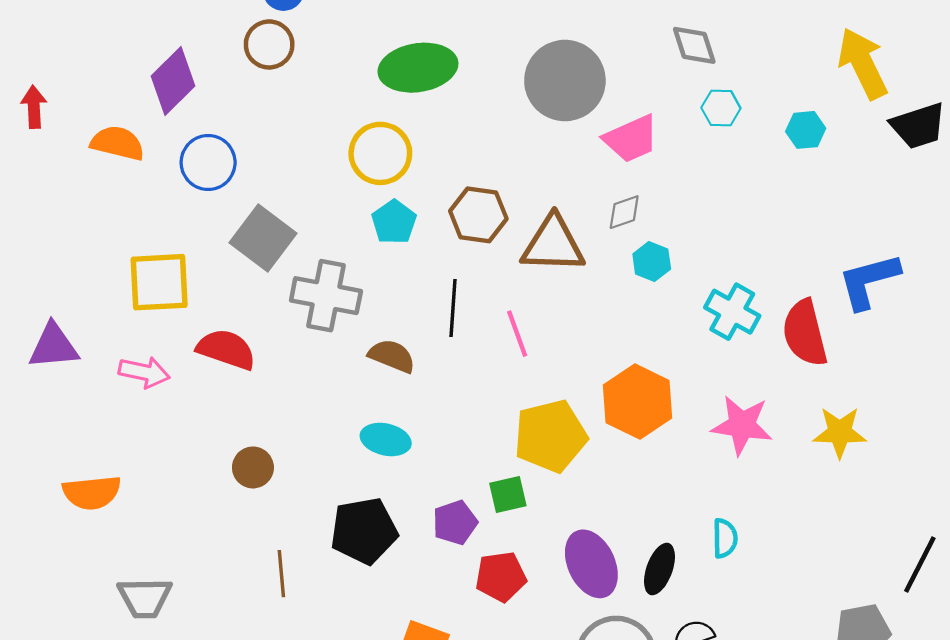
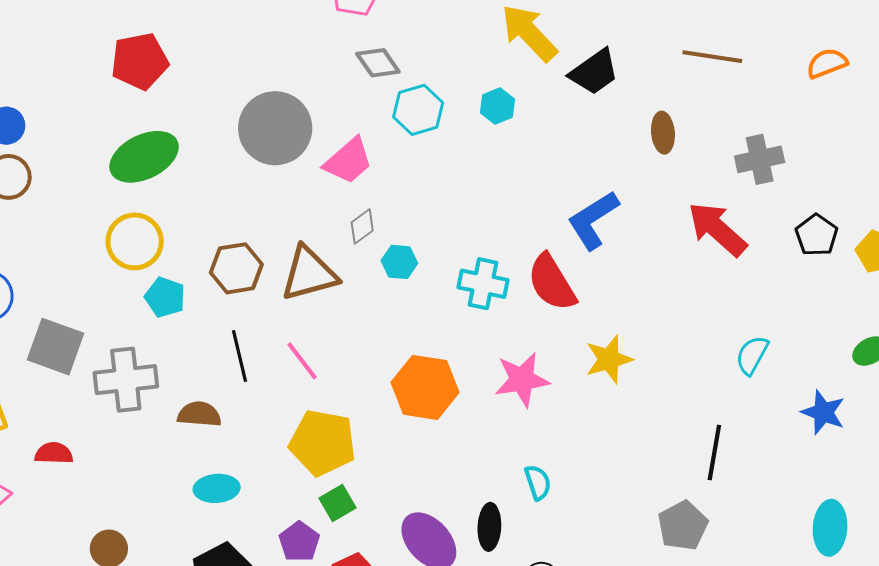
cyan hexagon: (721, 108) -> (418, 110), size x1.4
red semicircle: (226, 349) -> (54, 453), size x0.7
yellow pentagon: (550, 436) -> (323, 443), moved, turned -30

